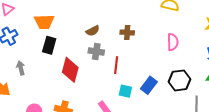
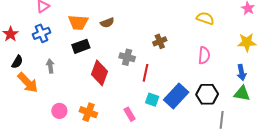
brown semicircle: (93, 31) -> (107, 23), moved
brown cross: (127, 33) -> (160, 41), turned -32
black rectangle: (49, 45) -> (81, 46), turned 48
blue rectangle: (149, 85) -> (176, 96), size x1.4

